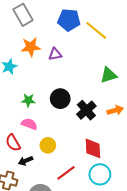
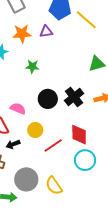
purple triangle: (55, 54) -> (46, 32), moved
black circle: (60, 99) -> (48, 99), moved
green star: (28, 100) -> (32, 67), moved
red line: (66, 173) -> (53, 145), moved

